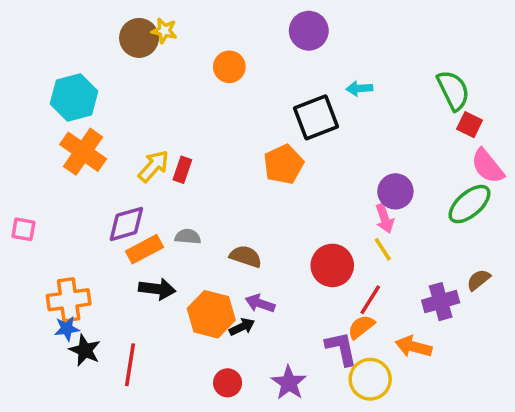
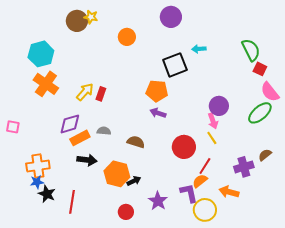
orange pentagon: (284, 164) -> (157, 91), turned 30
purple arrow: (260, 303) -> (158, 113), moved
purple star: (289, 383) -> (158, 201), moved

